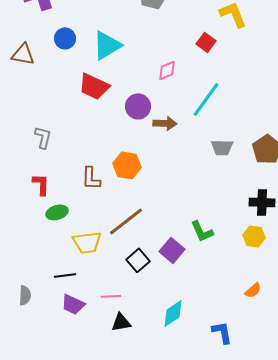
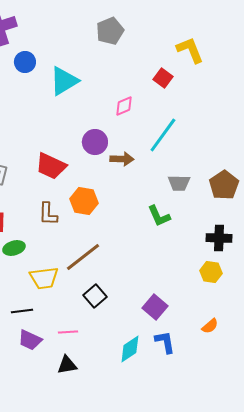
blue circle: (65, 38) -> (25, 62), moved
red trapezoid: (94, 86) -> (51, 166), moved
green L-shape: (202, 231) -> (159, 216), moved
purple square: (172, 250) -> (155, 307), moved
black triangle: (121, 322) -> (67, 365), moved
blue L-shape: (222, 332) -> (165, 342), moved

